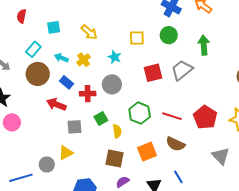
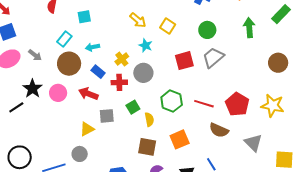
yellow arrow: (89, 32) -> (138, 20), moved
green circle: (169, 35) -> (207, 30), moved
yellow square: (137, 38) -> (168, 26), turned 35
green arrow: (204, 45) -> (249, 28), moved
cyan arrow: (61, 58) -> (92, 47), turned -32
yellow cross: (84, 60) -> (122, 59), moved
pink circle: (12, 122) -> (58, 93), moved
brown semicircle: (175, 144) -> (219, 130), moved
yellow triangle: (66, 153) -> (87, 129), moved

